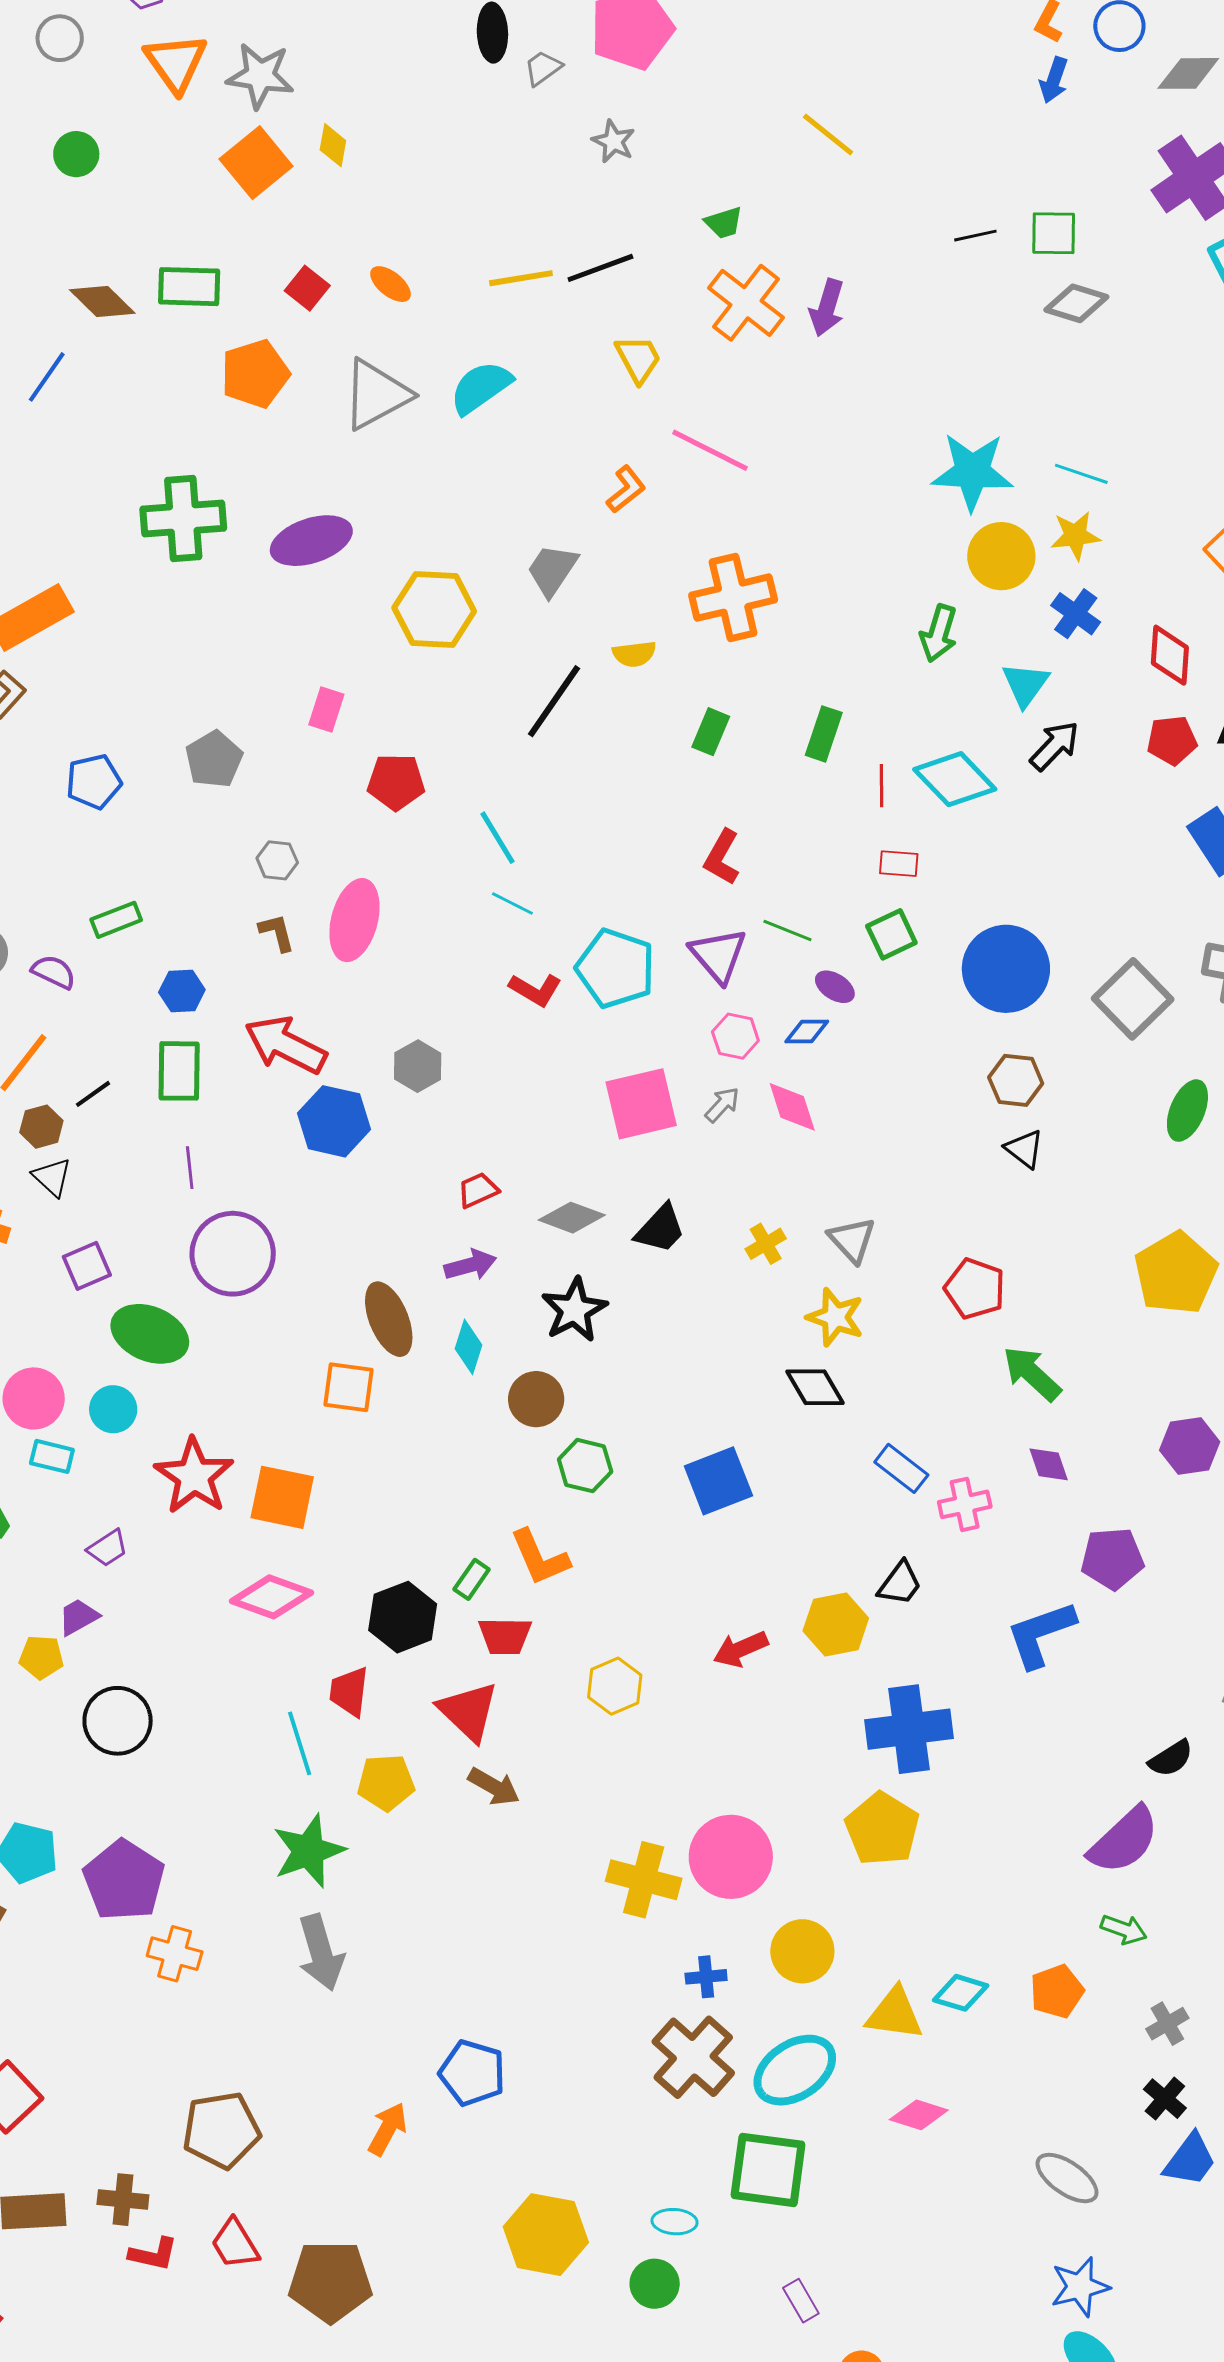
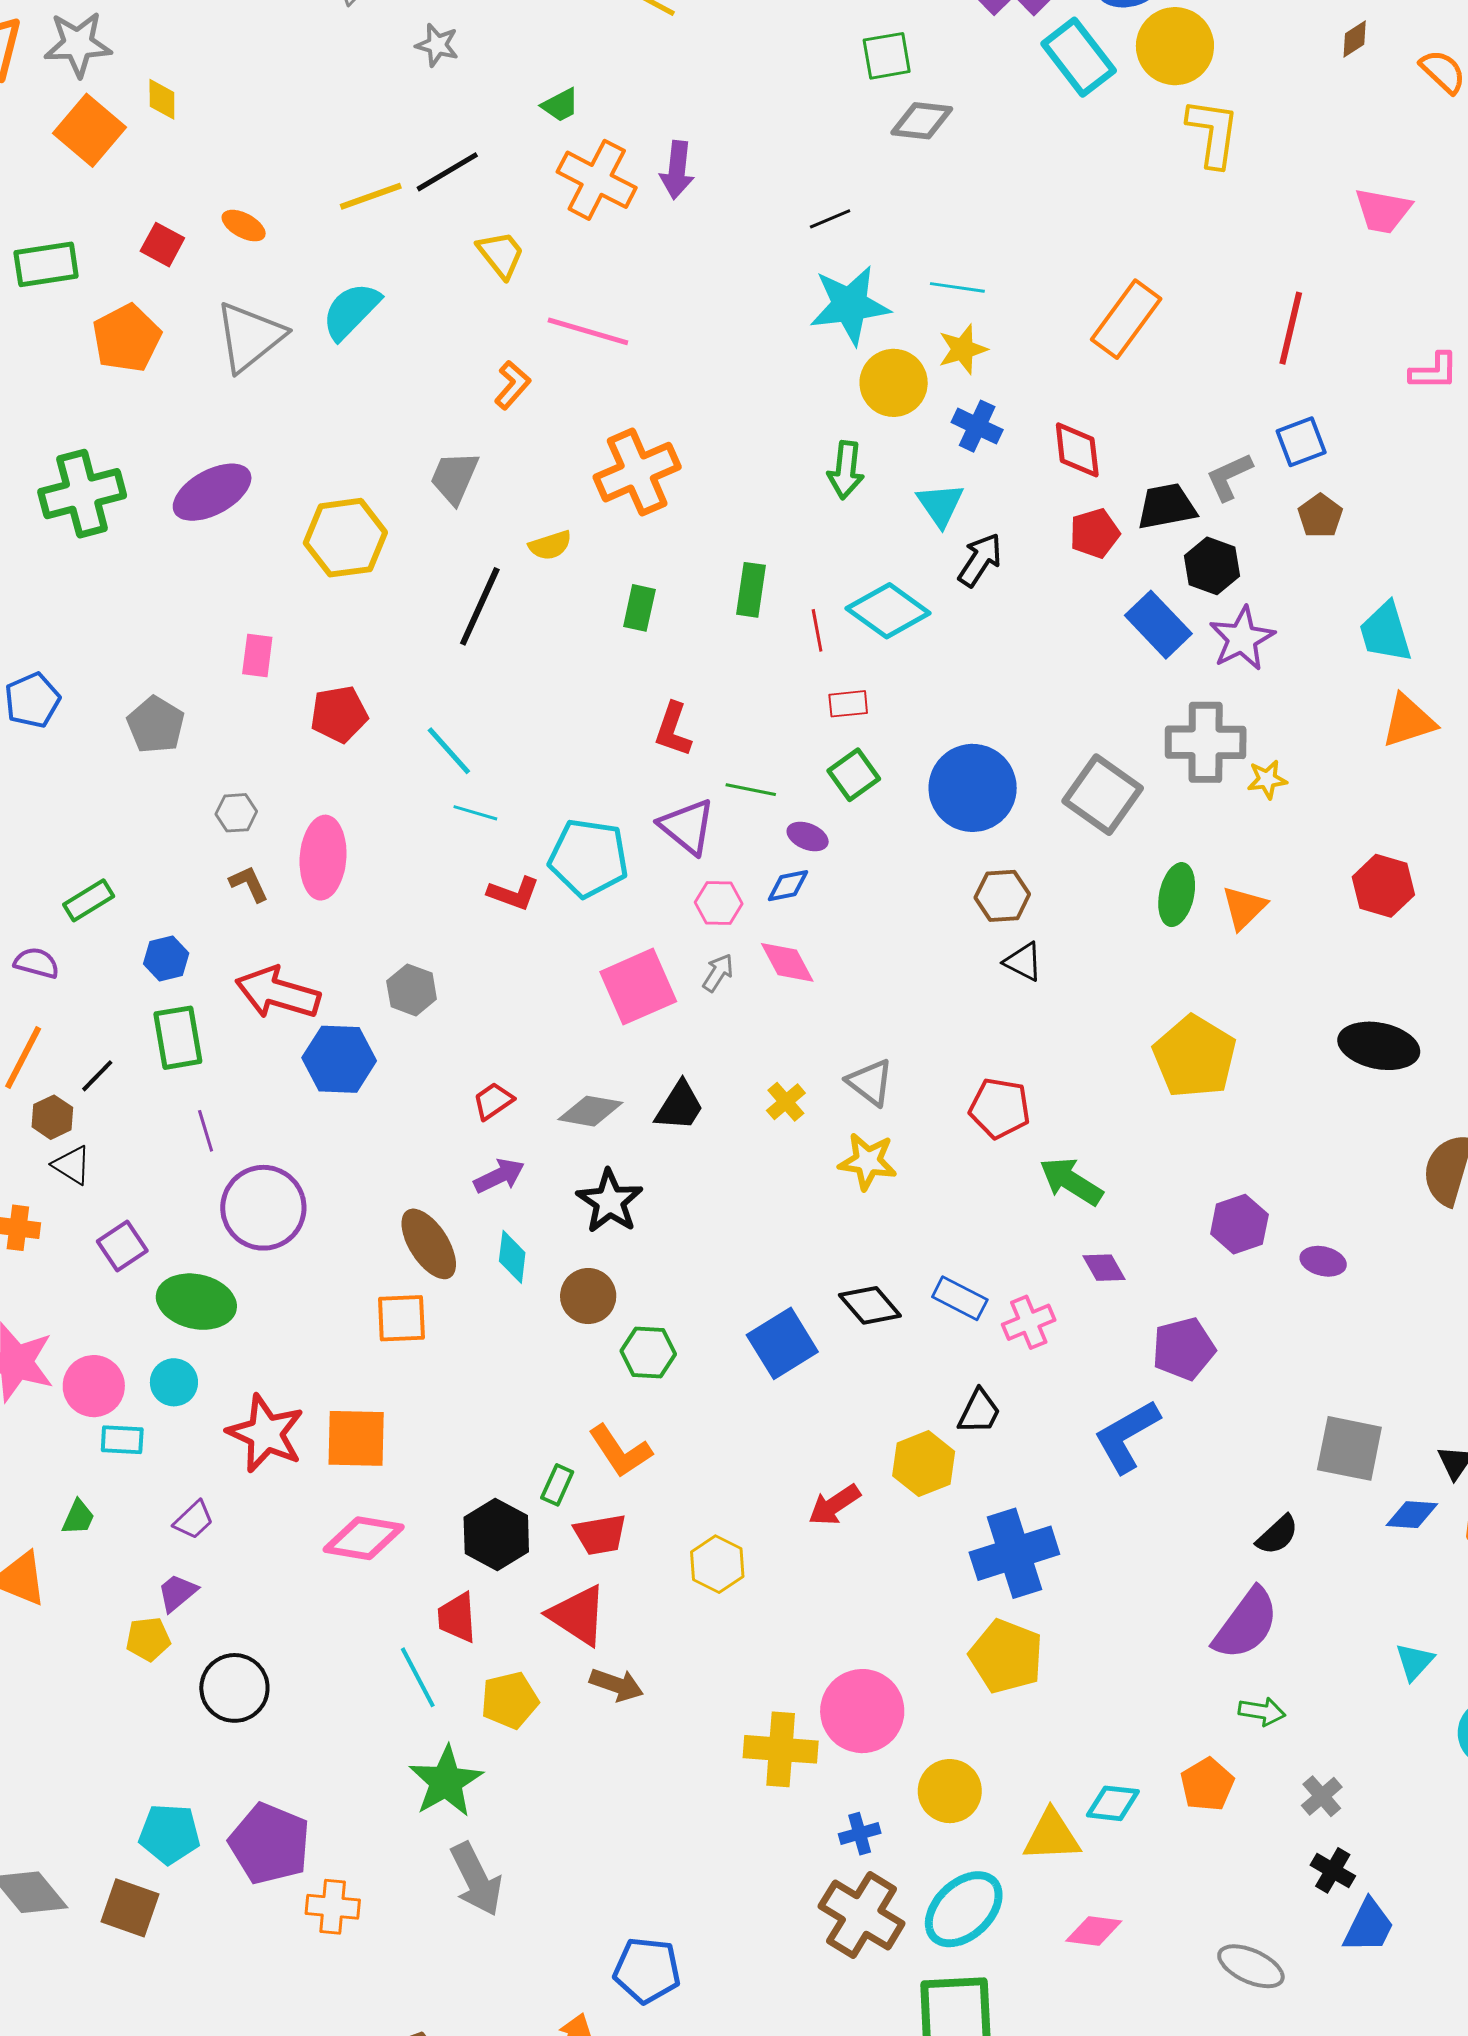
black line: (975, 236) -> (830, 219), moved
blue pentagon: (94, 782) -> (32, 700), moved
black diamond: (815, 1387) -> (870, 1305), moved

